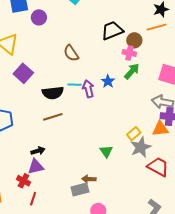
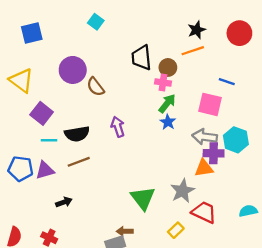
purple circle: (39, 17) -> (73, 70), moved, size x1.5
black trapezoid: (112, 30) -> (141, 58), turned -70
blue star: (108, 81) -> (168, 122), moved
cyan line: (75, 85) -> (49, 140), moved
yellow rectangle: (134, 134) -> (176, 230), moved
green triangle: (106, 151) -> (143, 198), size x1.6
purple triangle: (36, 167) -> (45, 170), moved

